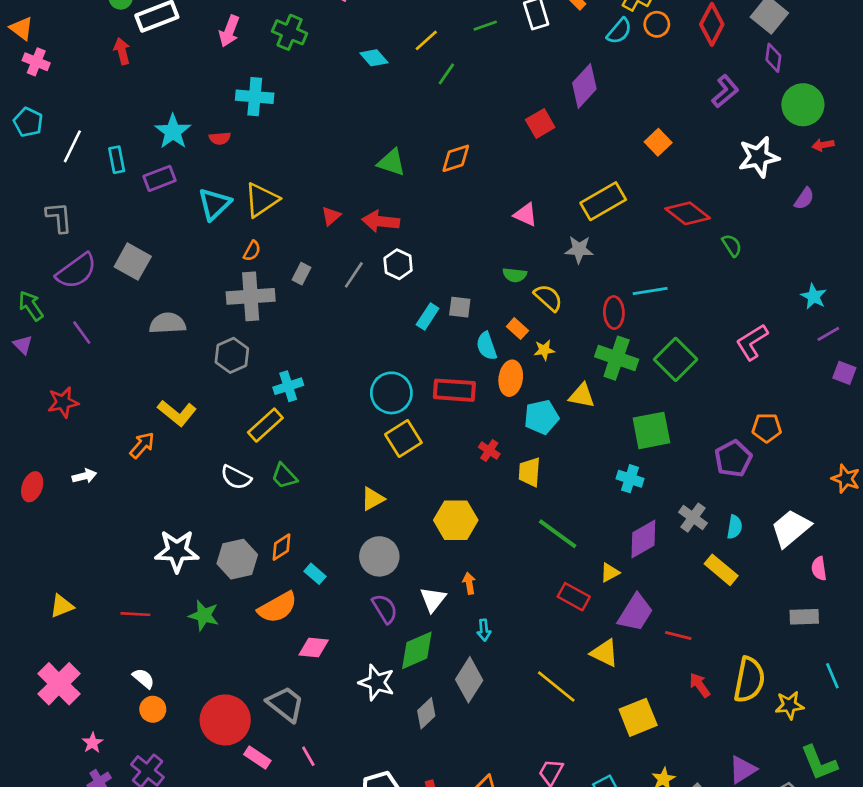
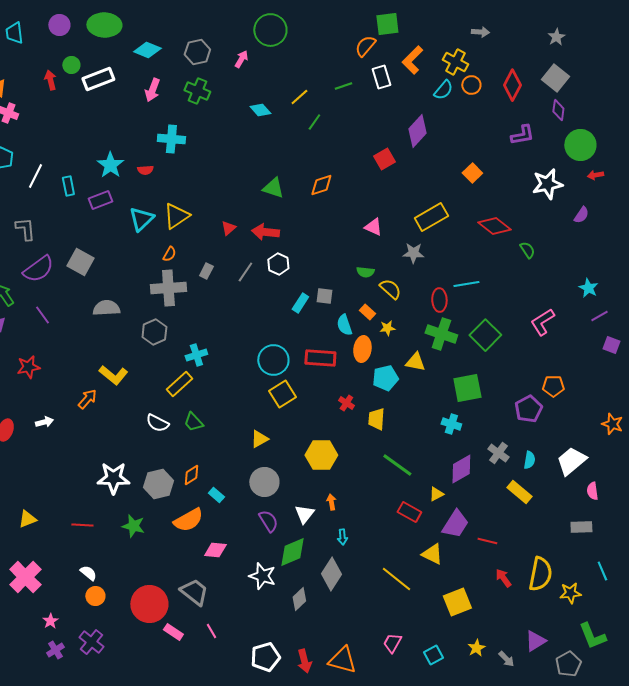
red arrow: (122, 51) -> (50, 80), moved
purple L-shape: (725, 91) -> (522, 135), turned 30

